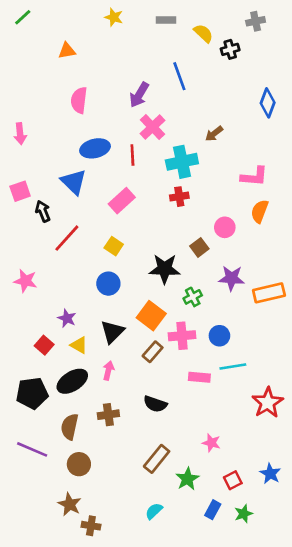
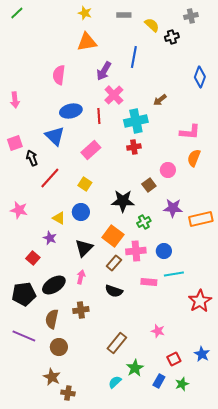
orange triangle: (67, 51) -> (87, 42), moved, size x1.5
blue line: (179, 76) -> (134, 57), turned 30
yellow triangle: (79, 345) -> (59, 218), moved
black semicircle: (155, 404) -> (114, 291), moved
green star: (187, 479) -> (135, 368), moved

